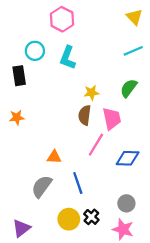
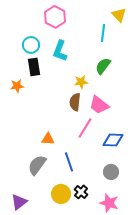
cyan line: (133, 51) -> (103, 33), moved, turned -60
black rectangle: (19, 76) -> (34, 67), moved
green semicircle: (129, 88) -> (103, 66), moved
orange star: (17, 118) -> (17, 86), moved
pink trapezoid: (112, 119) -> (99, 105), turned 140
gray circle: (126, 203) -> (111, 172), moved

